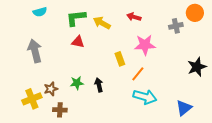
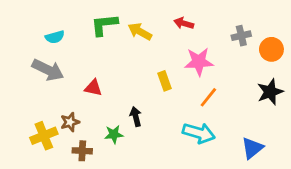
cyan semicircle: (40, 12) -> (55, 37), moved
orange circle: (195, 13) -> (271, 49), moved
red triangle: (78, 42) -> (93, 88), moved
gray arrow: (35, 51) -> (48, 70), turned 130
orange line: (138, 74) -> (208, 97), moved
green star: (77, 83) -> (114, 134), moved

